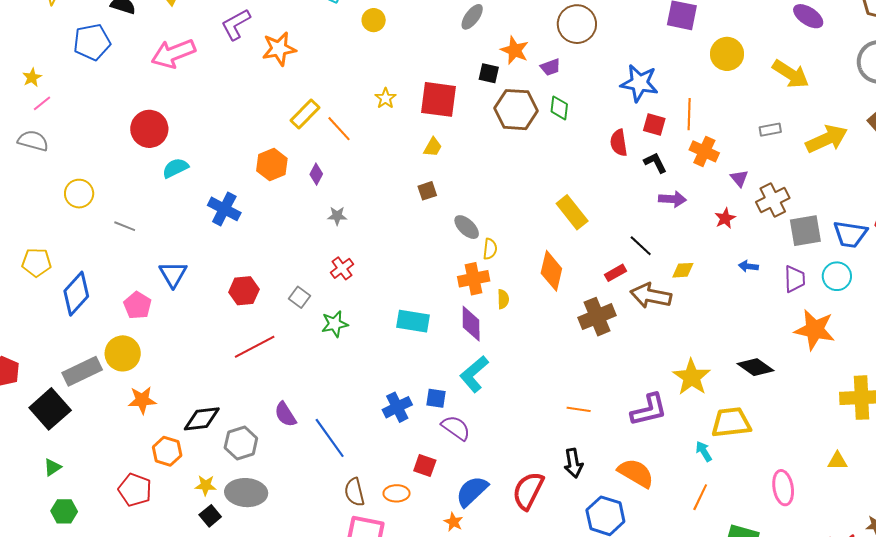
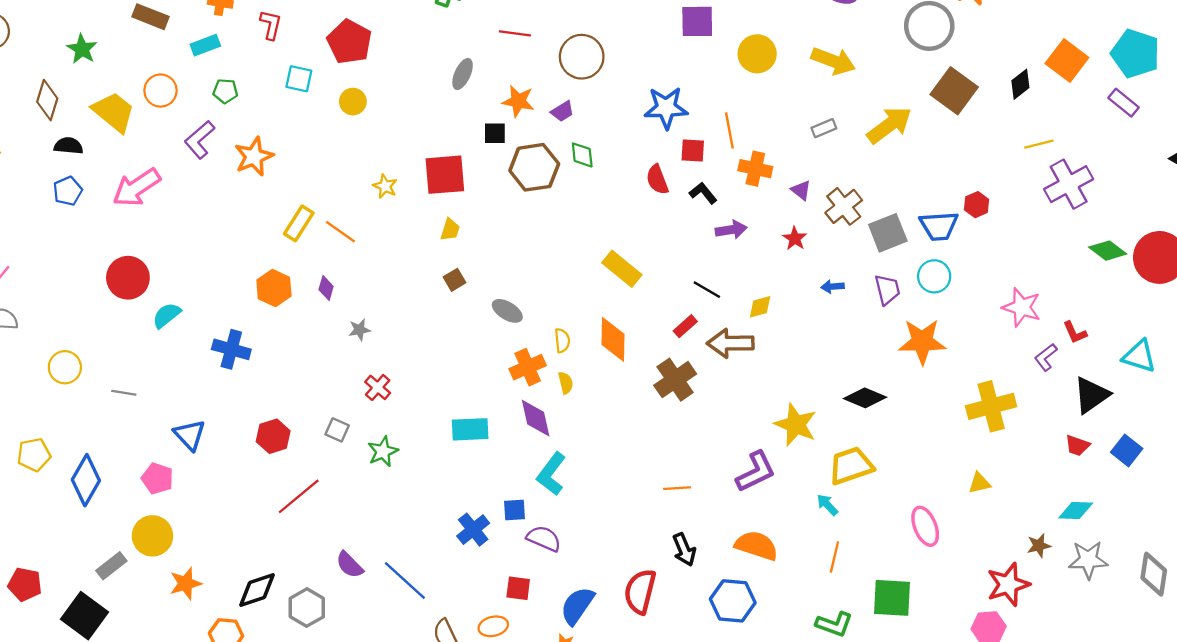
blue pentagon: (92, 42) -> (68, 191), moved, size x0.7
yellow semicircle: (490, 249) -> (562, 340), moved
gray rectangle: (82, 371) -> (111, 566), size x0.7

